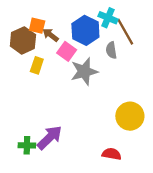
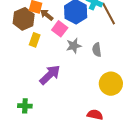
gray semicircle: (111, 50) -> (97, 50), moved
gray star: (84, 71) -> (74, 46), size x0.7
purple arrow: (50, 138) -> (50, 75), moved

